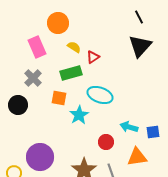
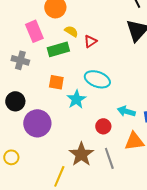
green rectangle: (71, 73) -> (58, 49), moved
gray cross: (33, 78) -> (20, 60), moved, turned -30
black circle: (18, 105) -> (15, 101), moved
purple circle: (40, 157) -> (37, 123), moved

